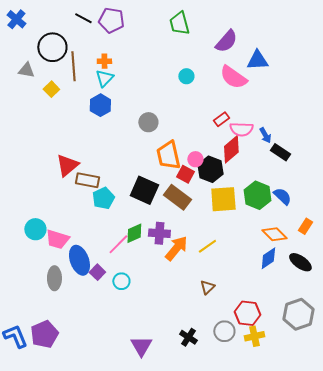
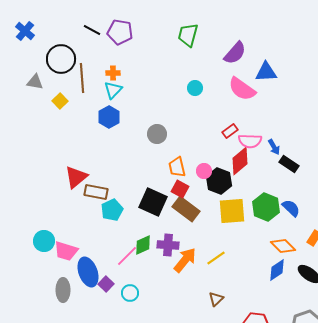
green trapezoid: (179, 23) -> (188, 35), turned 30
orange trapezoid: (168, 155) -> (177, 167), size x0.7
red square: (185, 174) -> (180, 189), moved

